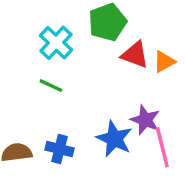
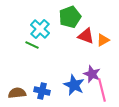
green line: (51, 86) -> (32, 45), moved

